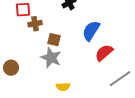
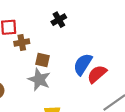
blue semicircle: (91, 31) -> (83, 64), moved

